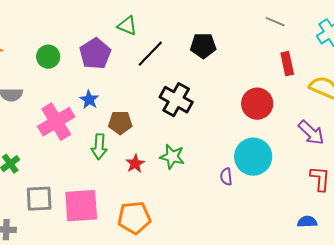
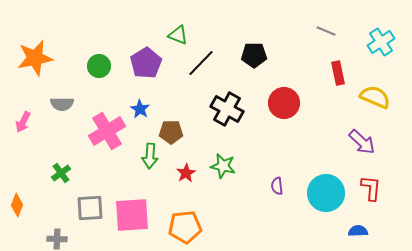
red circle: (257, 104) -> (284, 103), moved
cyan circle: (253, 157) -> (326, 193), moved

